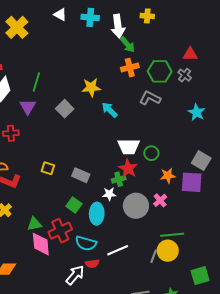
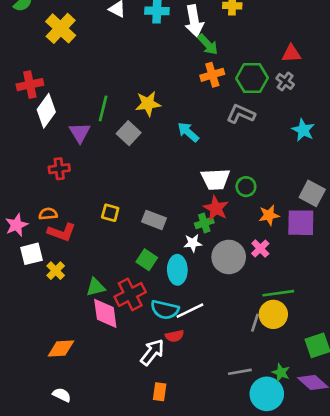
green line: (36, 82) -> (103, 108), moved
yellow star: (91, 87) -> (148, 104), moved
white line: (118, 250) -> (190, 311), moved

